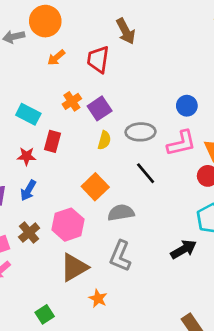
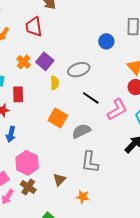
pink L-shape: (181, 143) -> (117, 110), moved
pink hexagon: (68, 225) -> (27, 163), moved
brown cross: (29, 233) -> (28, 187), moved
brown triangle: (74, 267) -> (59, 180), size x0.6

